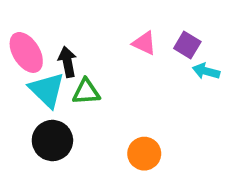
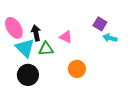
pink triangle: (144, 43) -> (66, 37), moved
orange circle: (144, 154) -> (77, 69), moved

